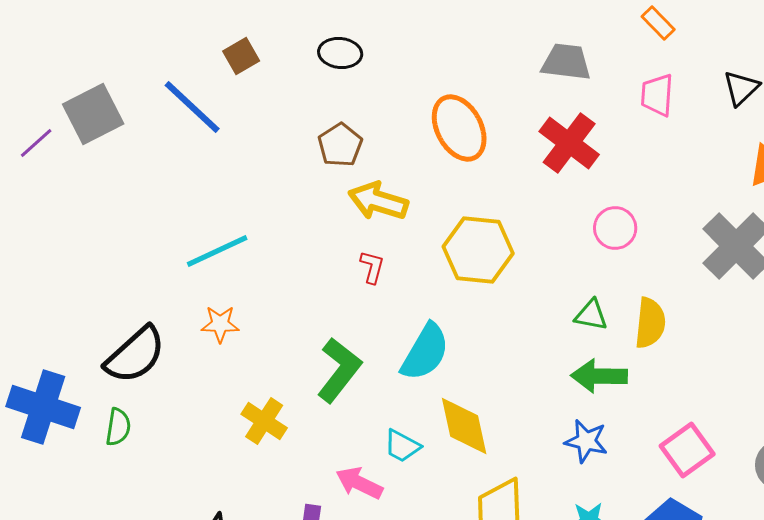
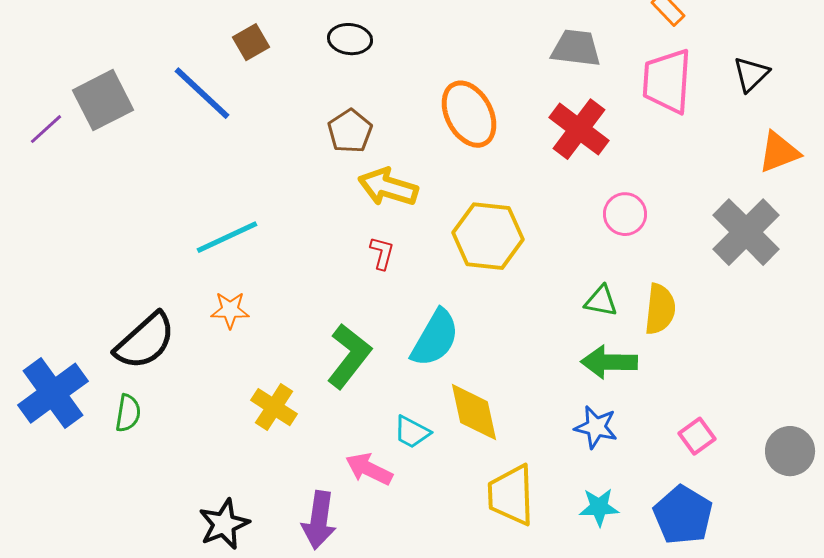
pink trapezoid: (657, 95) -> (667, 81), size x1.5
blue cross: (43, 407) -> (53, 393), turned 36
pink square: (687, 450) -> (697, 436), size x0.7

